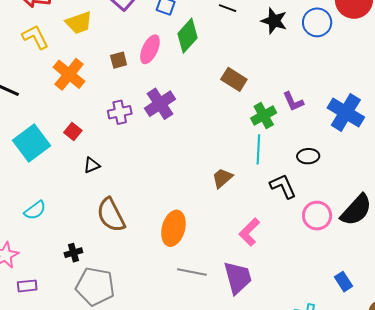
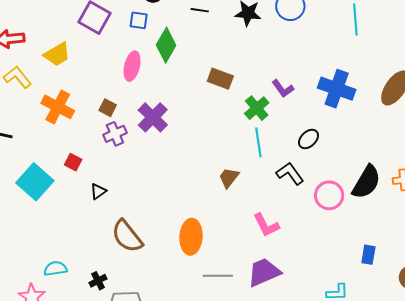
brown square: (119, 60) -> (108, 108), moved, turned -36
black ellipse: (308, 156) -> (308, 139), turned -30
cyan semicircle: (35, 210) -> (55, 269), moved, turned -140
pink L-shape: (249, 232) -> (266, 225), turned -60
purple trapezoid: (238, 278) -> (264, 272), turned -87
blue rectangle: (344, 282) -> (368, 255), turned 54

